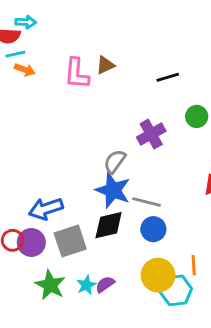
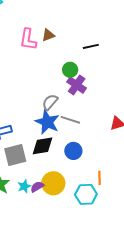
green circle: (197, 116) -> (70, 70), moved
purple cross: (151, 134) -> (77, 85), turned -30
gray line: (147, 202) -> (70, 120), moved
yellow circle: (158, 275) -> (53, 183), moved

